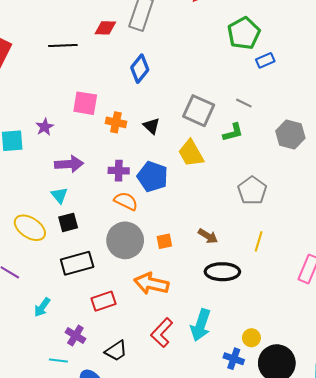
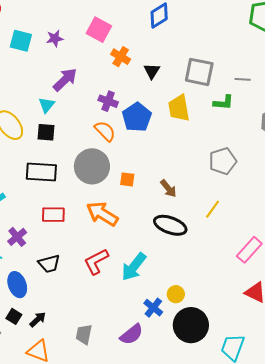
gray line: (244, 103) -> (243, 79), turned -42
gray square: (199, 111) -> (199, 72), turned -32
purple arrow: (69, 164) -> (65, 80), turned -60

